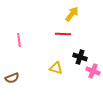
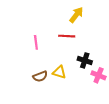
pink line: (19, 40) -> (36, 42), moved
brown semicircle: (12, 78) -> (40, 76), moved

